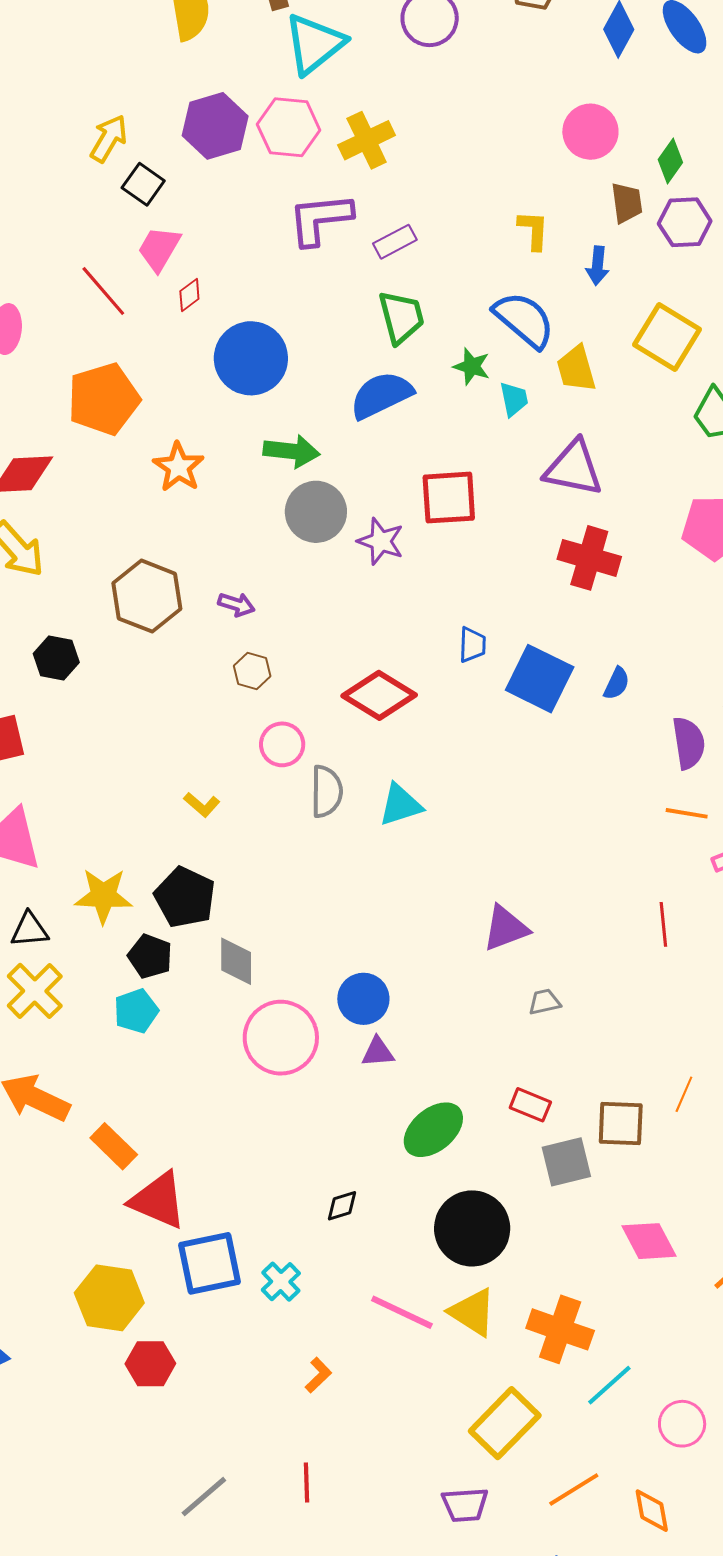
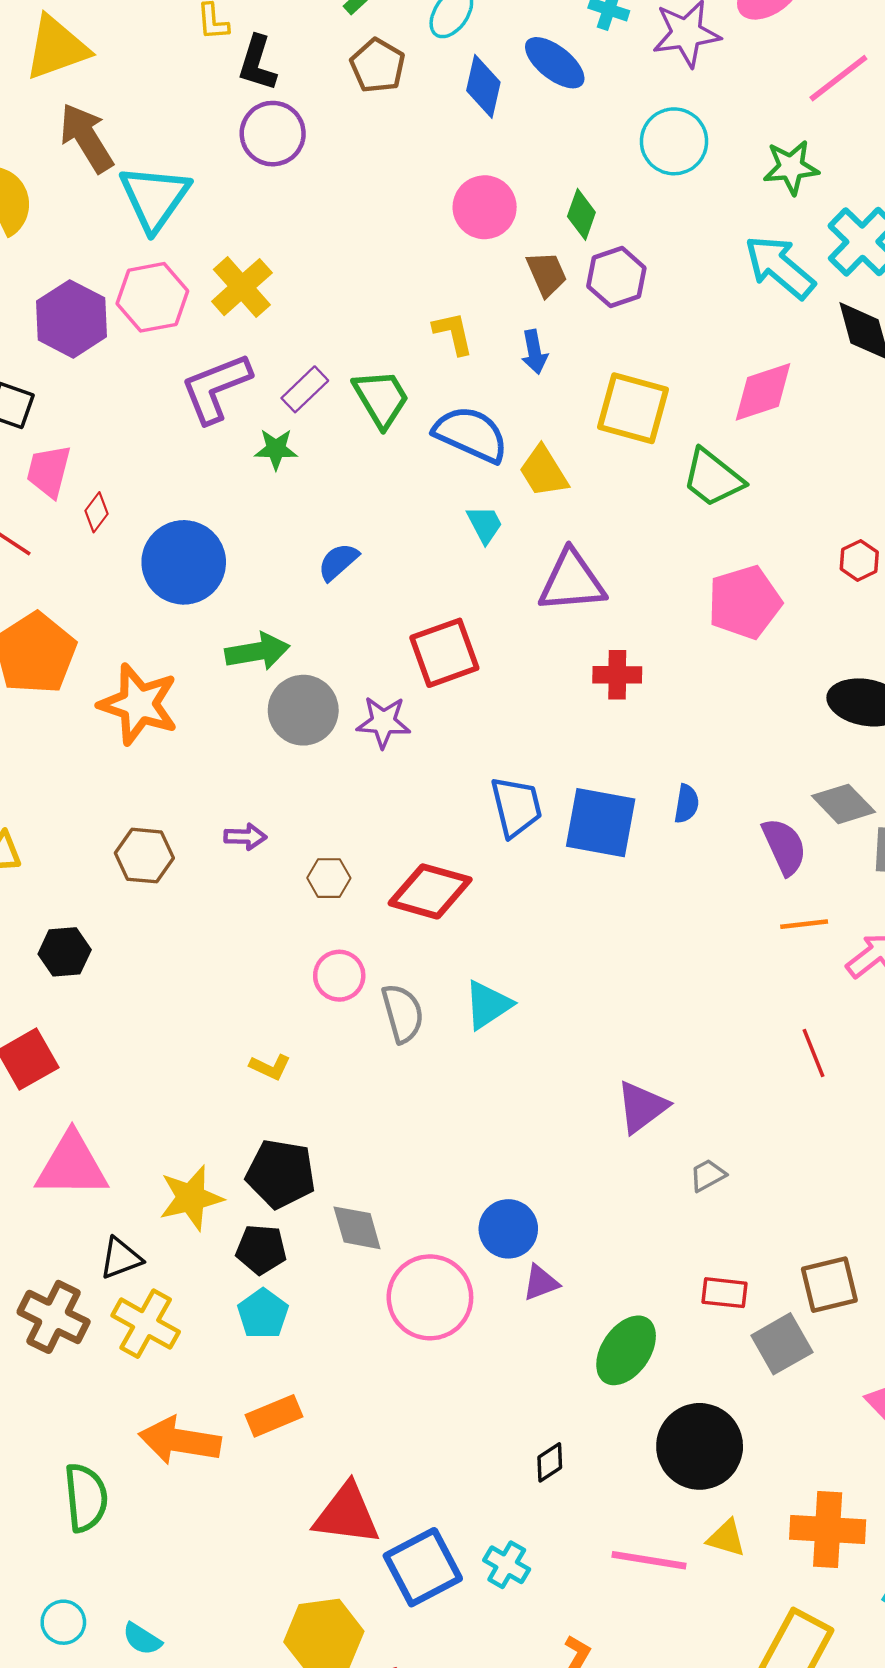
green trapezoid: (401, 317) -> (381, 398), moved
green star: (472, 366) -> (276, 449), moved
blue semicircle: (381, 395) -> (338, 562), size x0.6
orange star: (179, 467) -> (139, 704), size x1.4
red cross: (589, 558) -> (617, 675), size x0.7
brown hexagon: (147, 596) -> (144, 856), size x0.7
blue trapezoid: (472, 645) -> (516, 807), size x1.5
brown hexagon: (252, 671) -> (329, 878), moved
orange rectangle: (114, 1146) -> (274, 1416), moved, turned -51
yellow triangle: (473, 1312) -> (726, 1538), size x0.7

